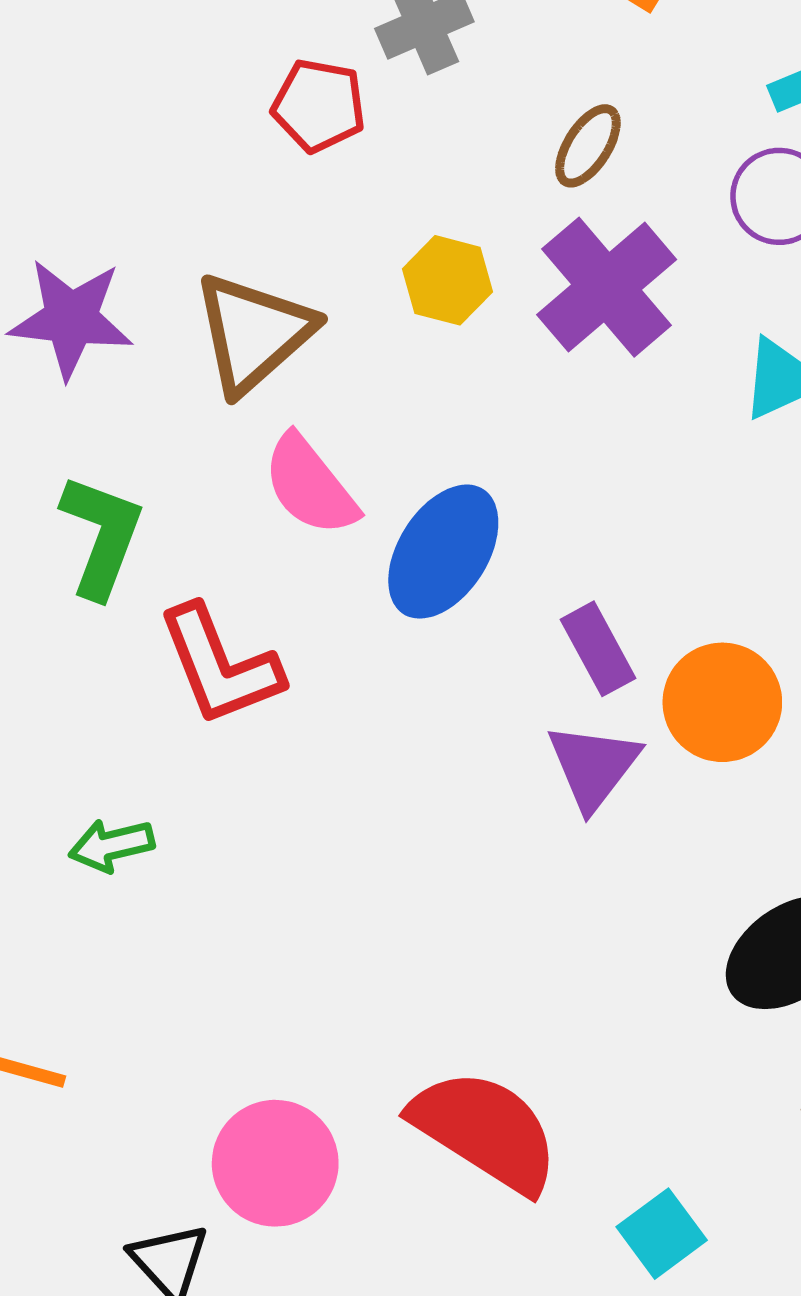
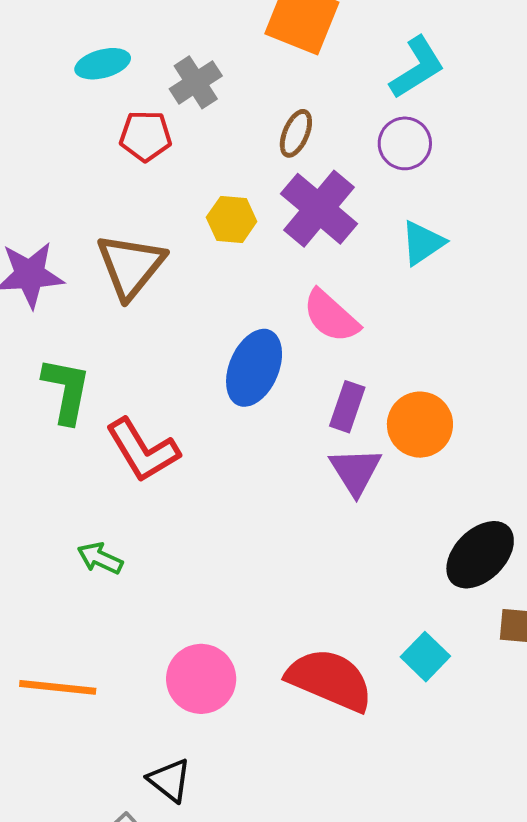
pink semicircle: (310, 485) -> (331, 316), moved
purple rectangle: (598, 649) -> (347, 407), turned 57
green arrow: (112, 845) -> (100, 558), turned 48
pink circle: (275, 1163) -> (201, 679), moved
cyan square: (662, 1234) -> (425, 657), moved

